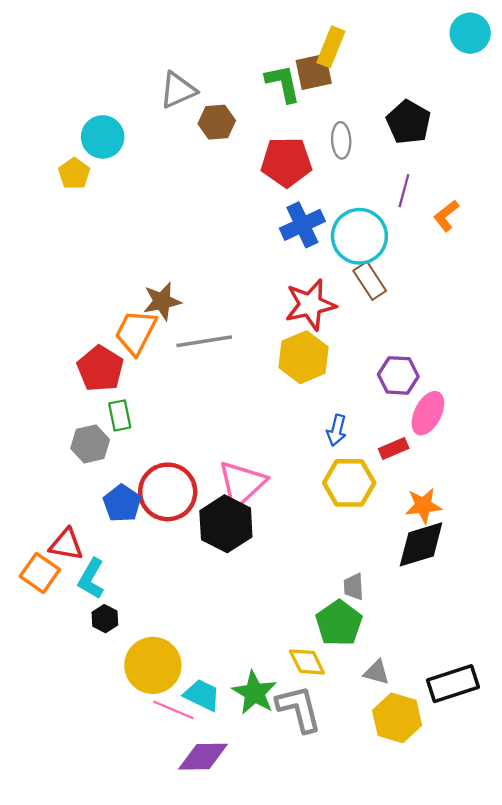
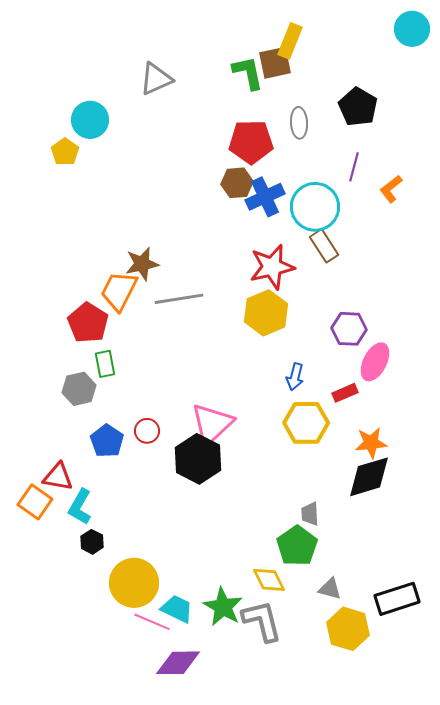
brown hexagon: (217, 122) -> (237, 183), moved
red circle: (168, 492) -> (147, 431), size x0.5

